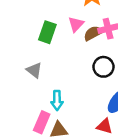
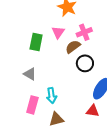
brown semicircle: (93, 33) -> (73, 47), moved
pink rectangle: (42, 122) -> (32, 105), moved

